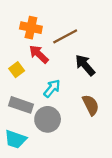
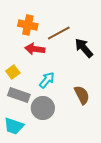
red arrow: (39, 54) -> (35, 49), turned -36
black arrow: (85, 65) -> (84, 48), moved
yellow square: (17, 70) -> (13, 72), moved

